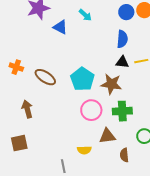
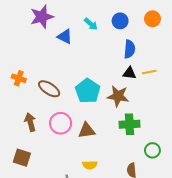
blue circle: (126, 12) -> (120, 21), moved
pink circle: (91, 110) -> (61, 123), moved
brown triangle: (107, 136) -> (87, 131), moved
brown square: (19, 143) -> (22, 158), turned 30

